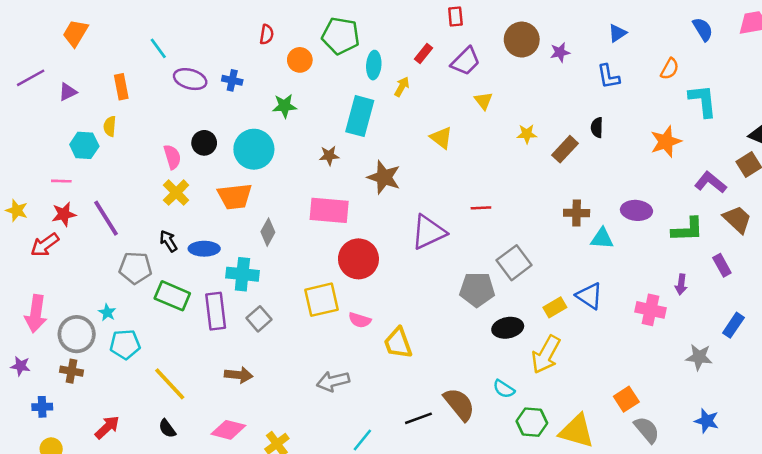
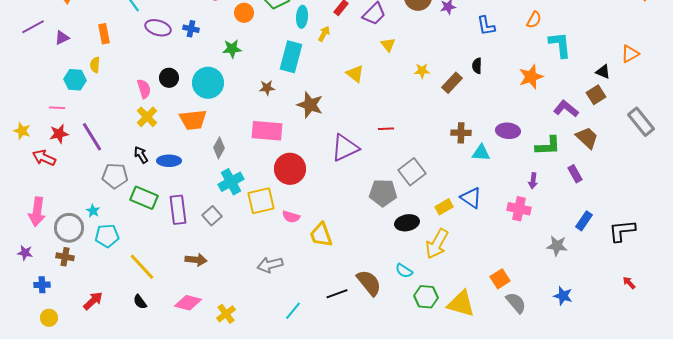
red arrow: (45, 245) -> (44, 158), turned 60
cyan cross: (242, 274) -> (231, 182), moved, turned -35
purple arrow: (681, 284) -> (533, 181), moved

